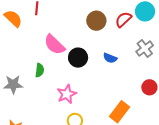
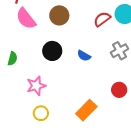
brown circle: (96, 21) -> (59, 15), moved
pink semicircle: (54, 45) -> (26, 19), moved

